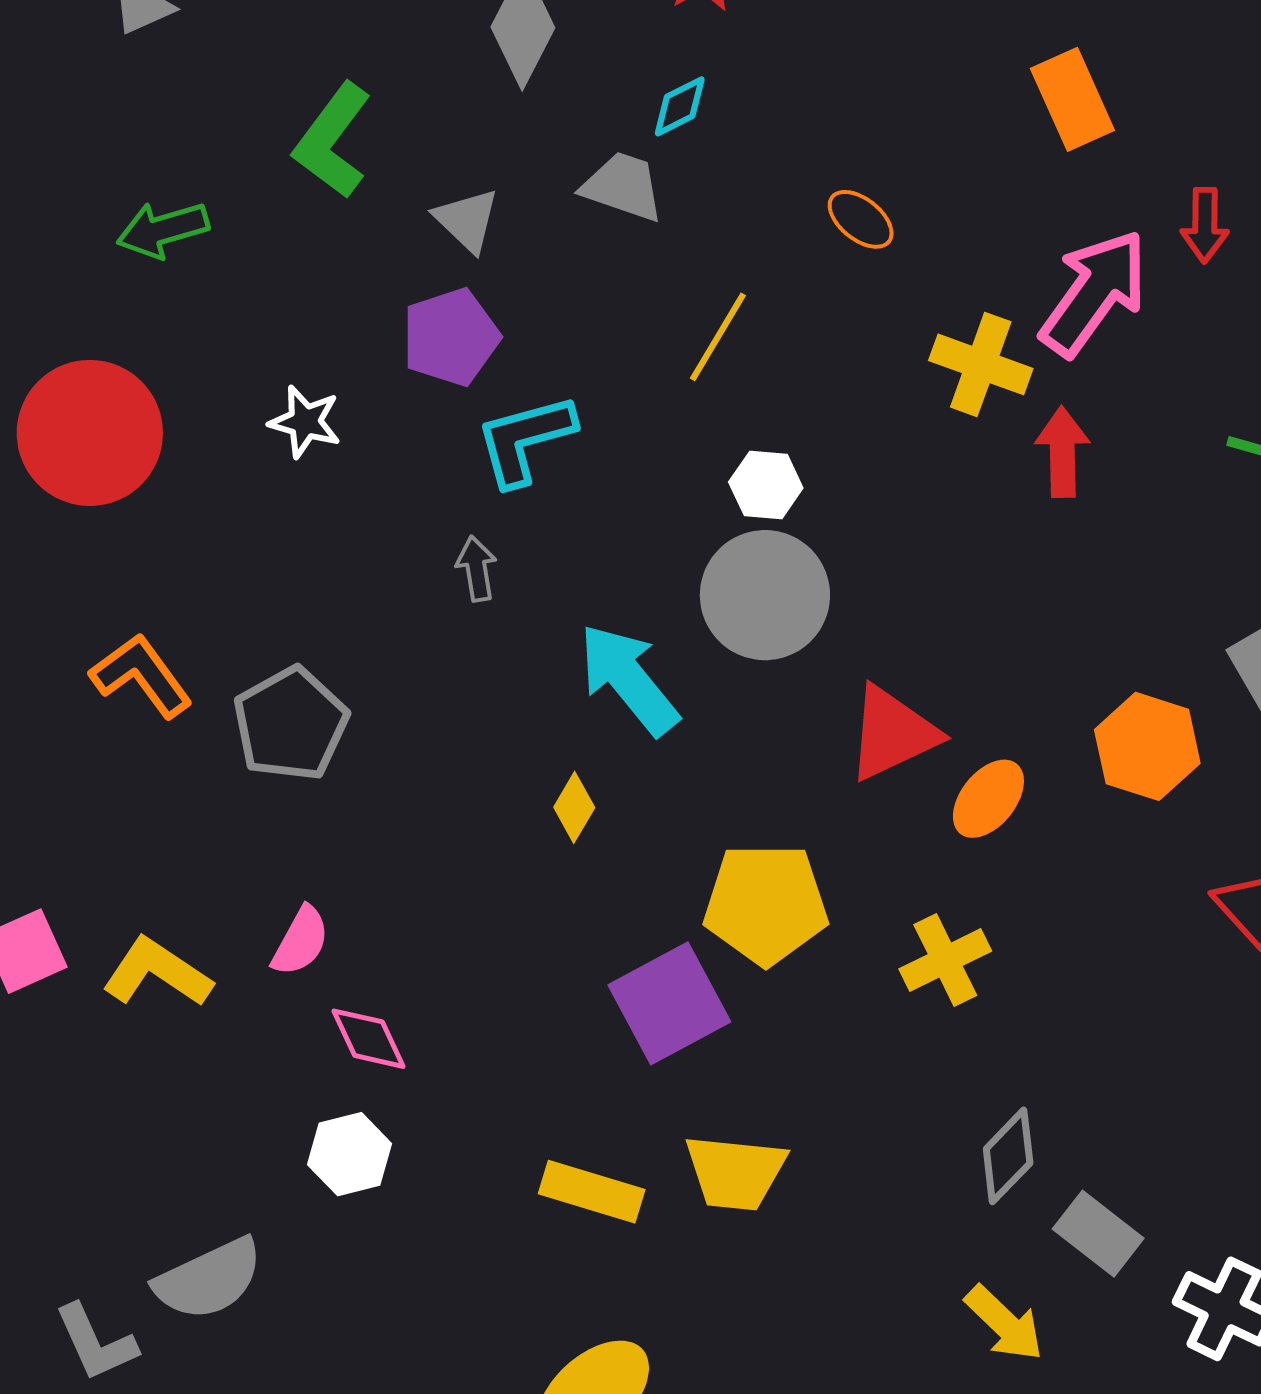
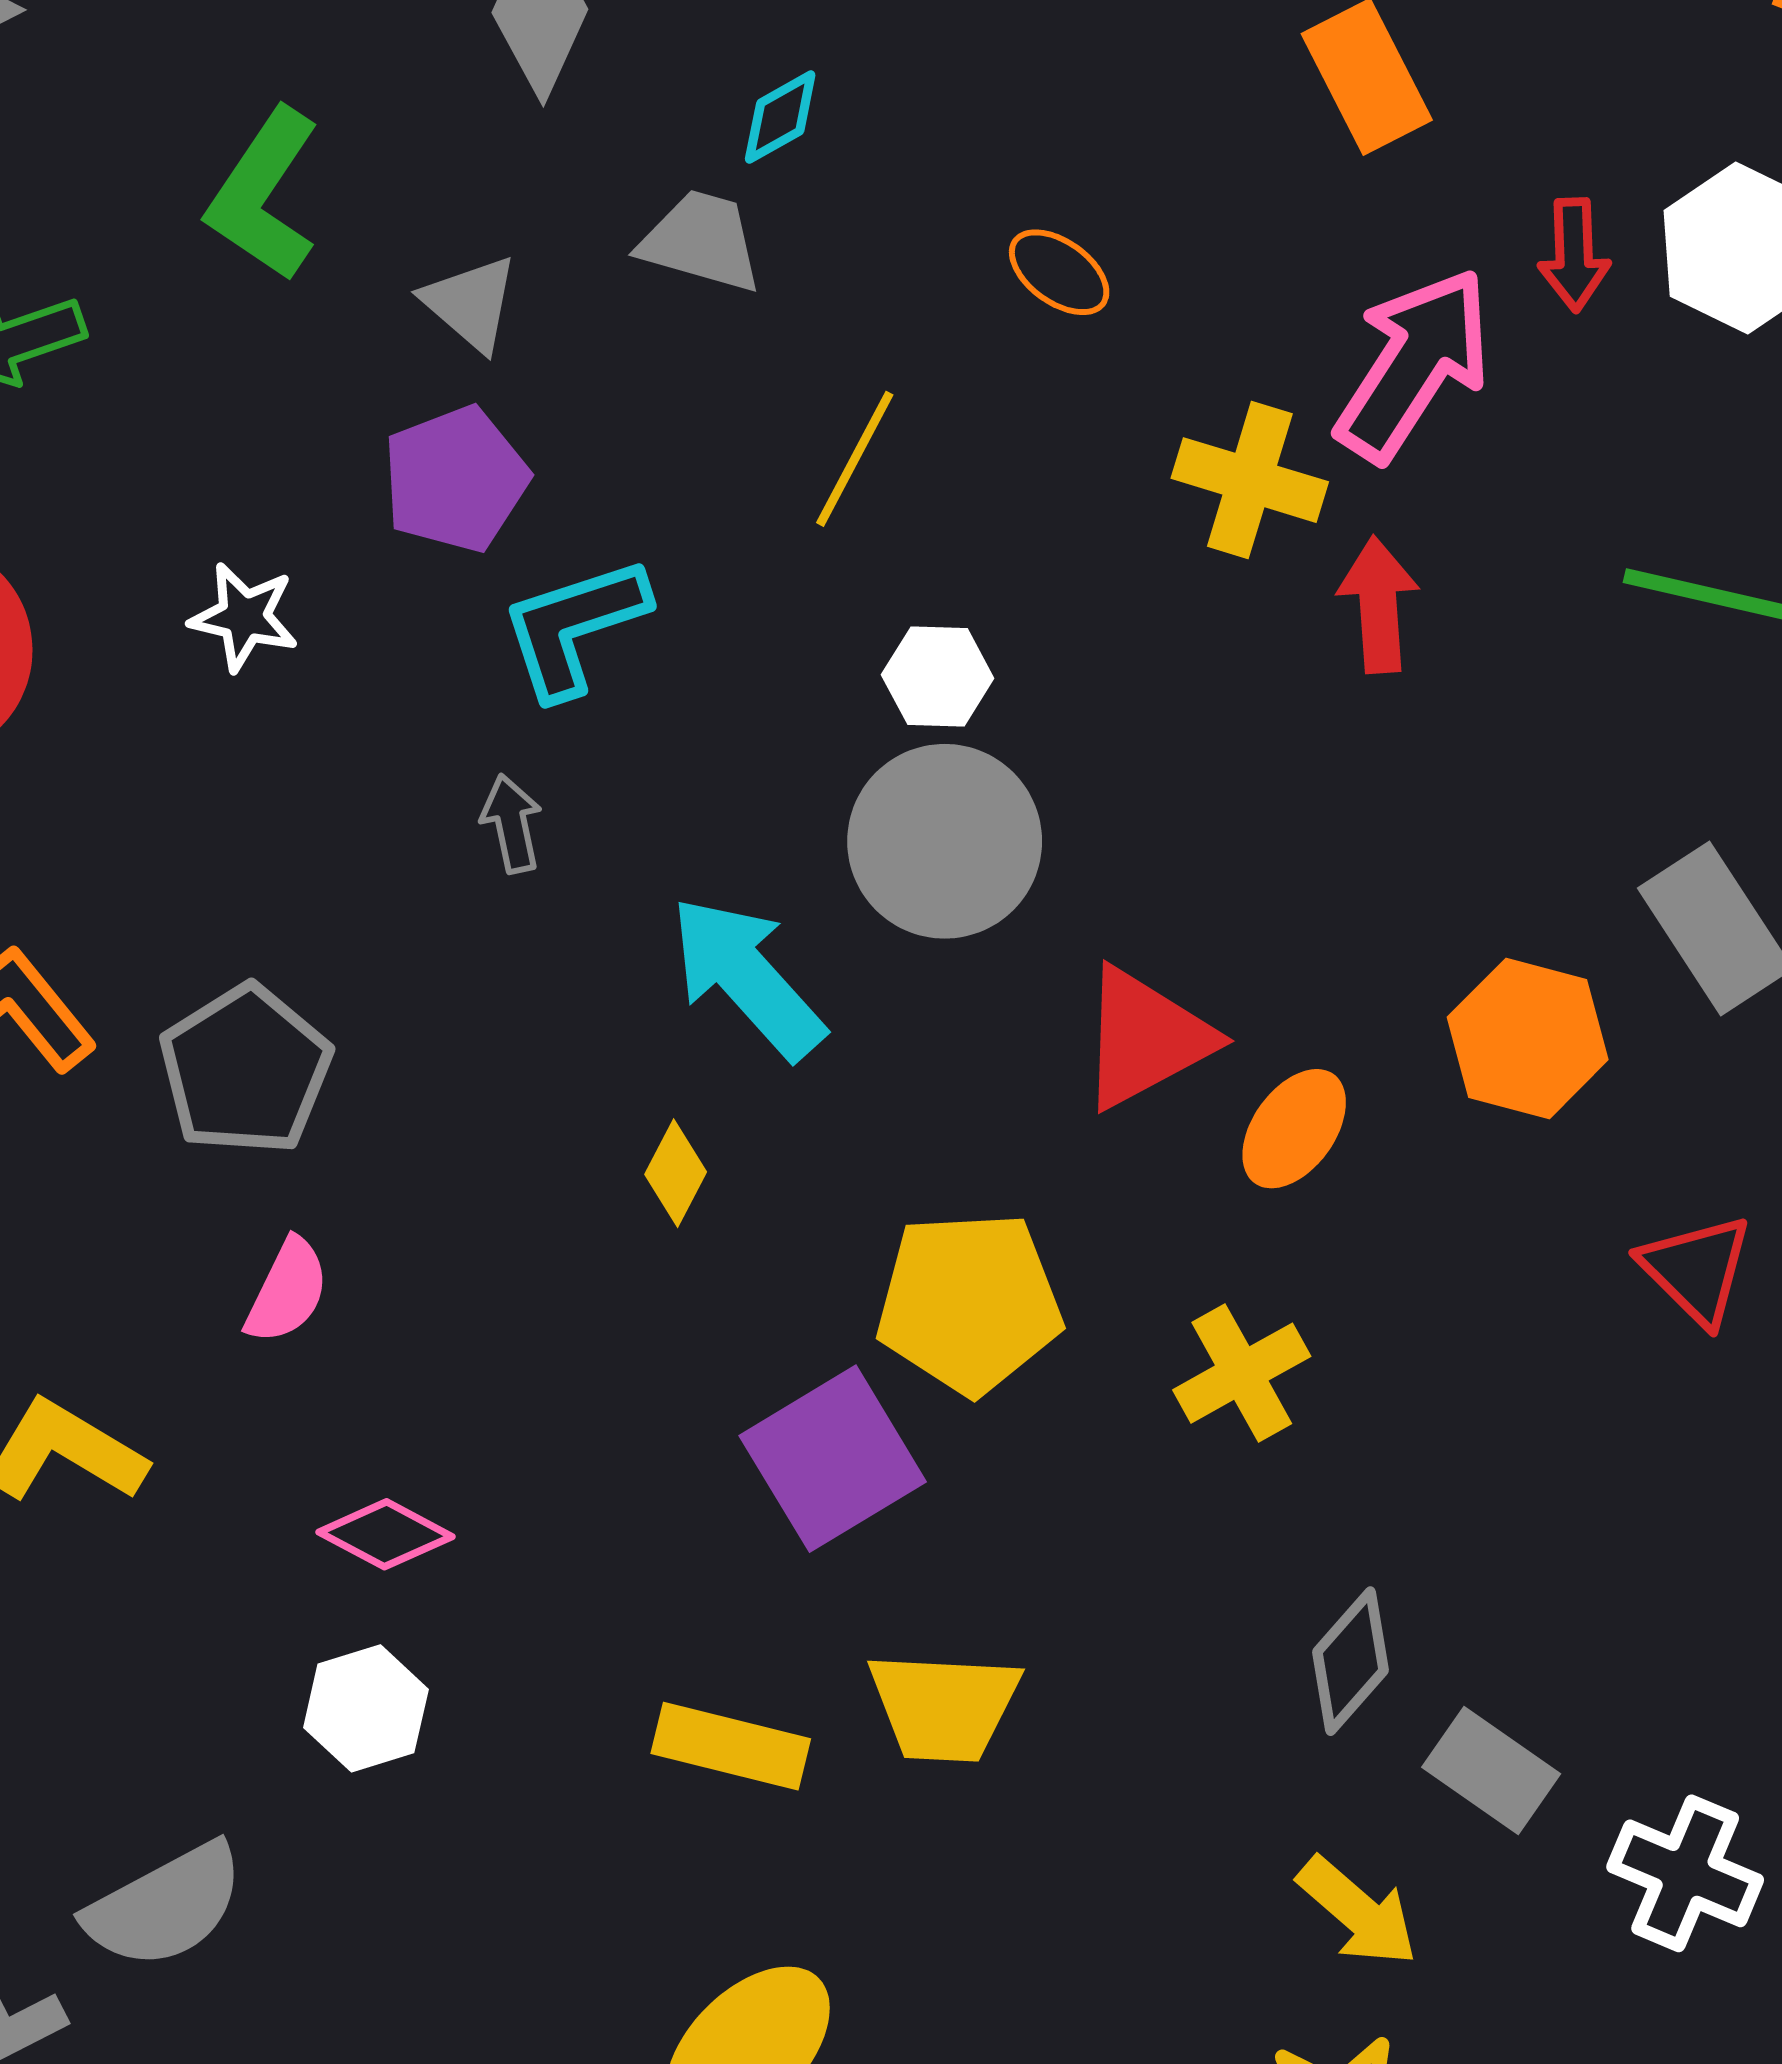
pink semicircle: (301, 941) -> (287, 1291), moved
pink diamond: (368, 1039) -> (385, 1534), turned -34

